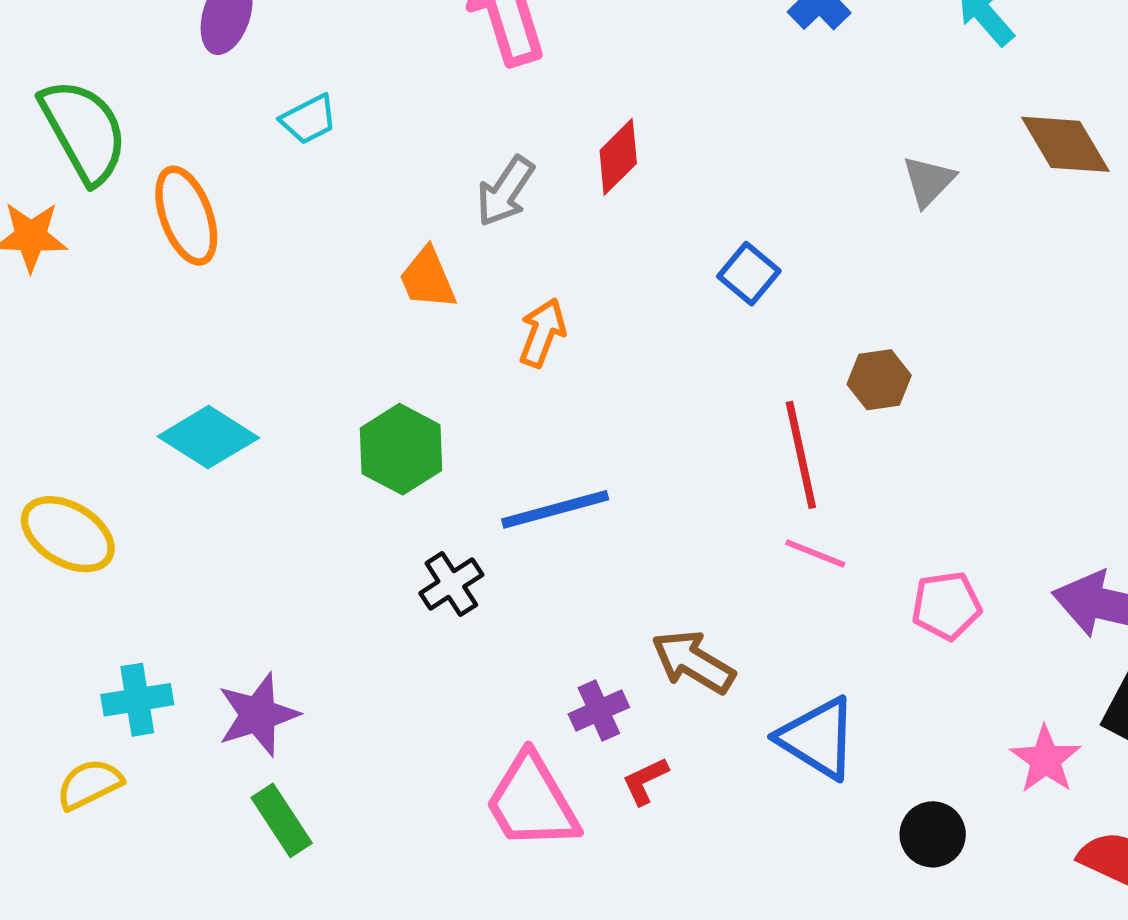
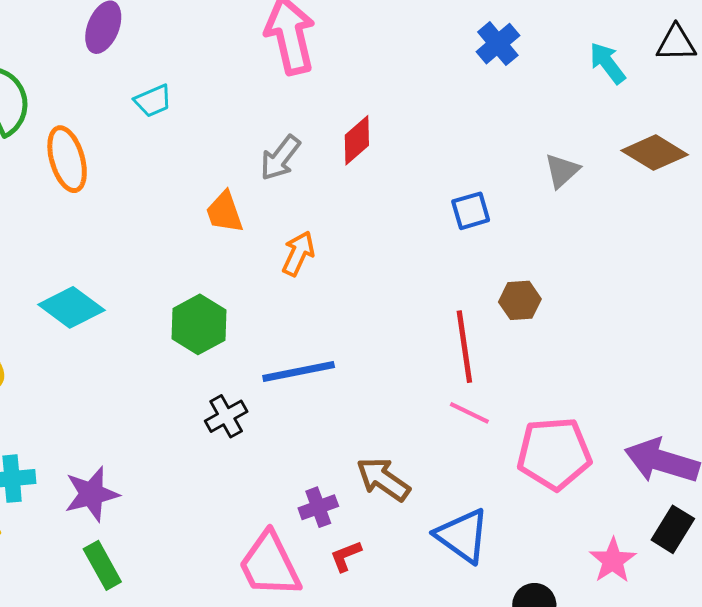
brown diamond: (1065, 144) -> (655, 153), turned -32
blue square: (749, 274) -> (471, 211), moved, turned 30
pink pentagon: (946, 606) -> (554, 454), size x1.6

